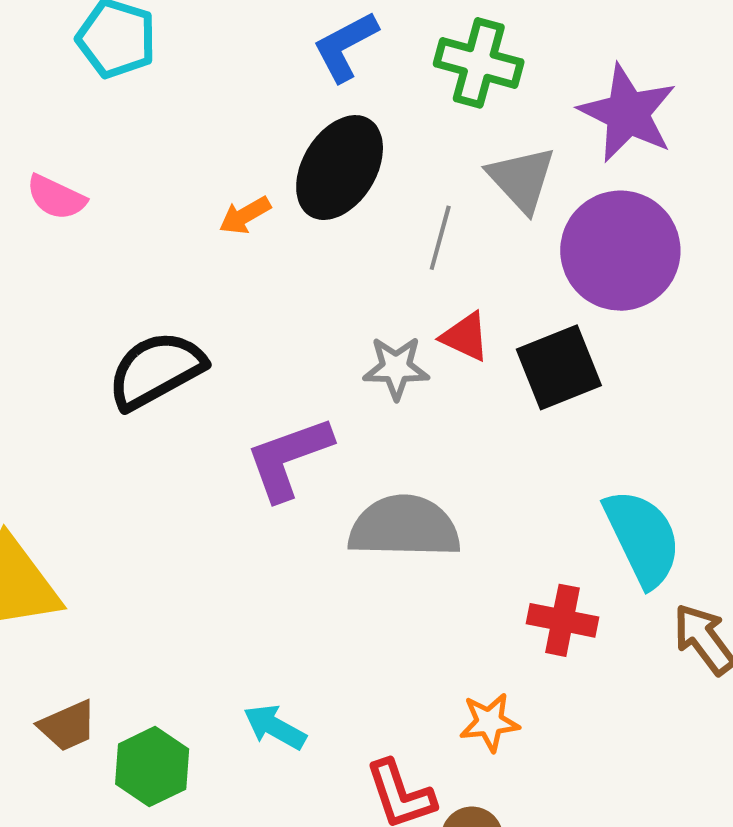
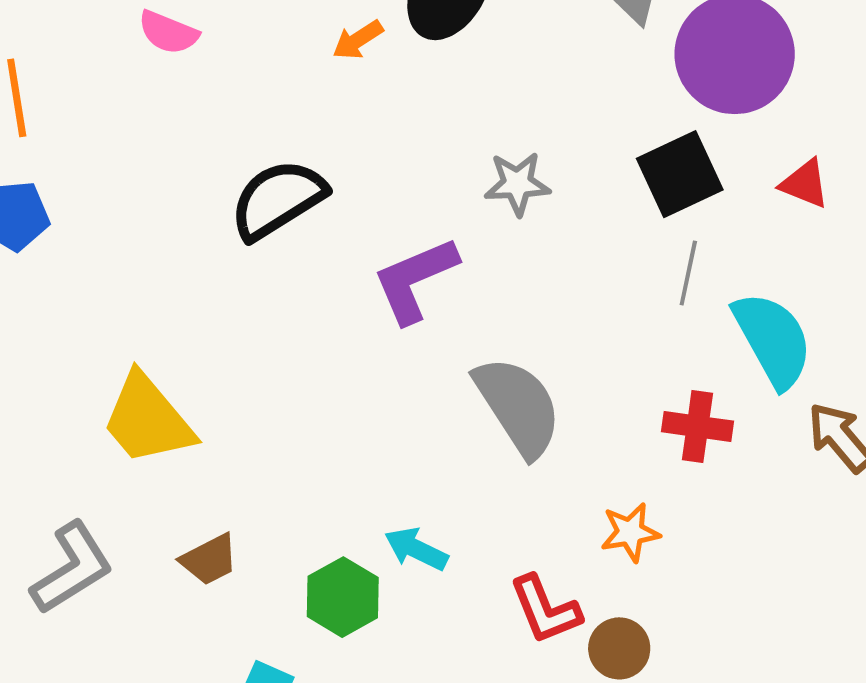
gray line: (440, 238) -> (688, 273), moved
red triangle: (465, 337) -> (805, 184), moved
gray semicircle: (404, 527) -> (518, 406), moved, turned 59
green hexagon: (152, 767) -> (343, 597), moved

